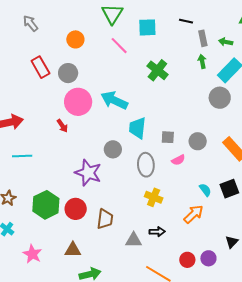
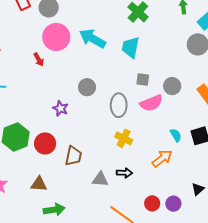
cyan trapezoid: (137, 128) -> (131, 47), moved
pink semicircle: (178, 160) -> (151, 103), size x1.6
purple star: (88, 173) -> (61, 108), size x0.6

